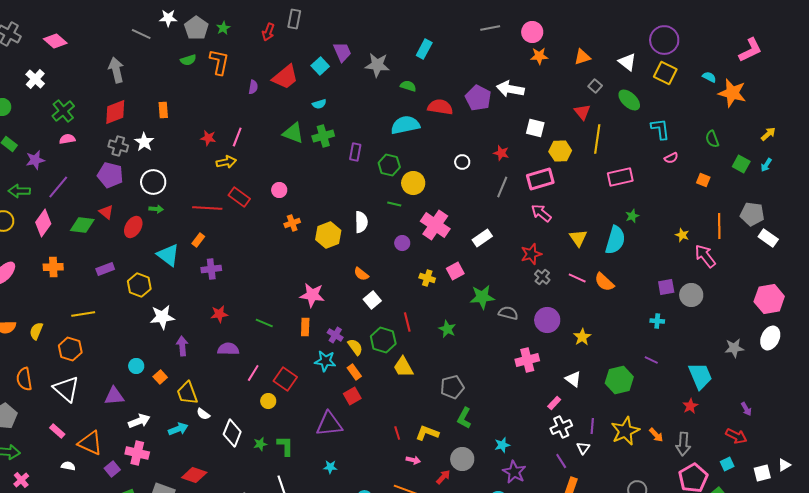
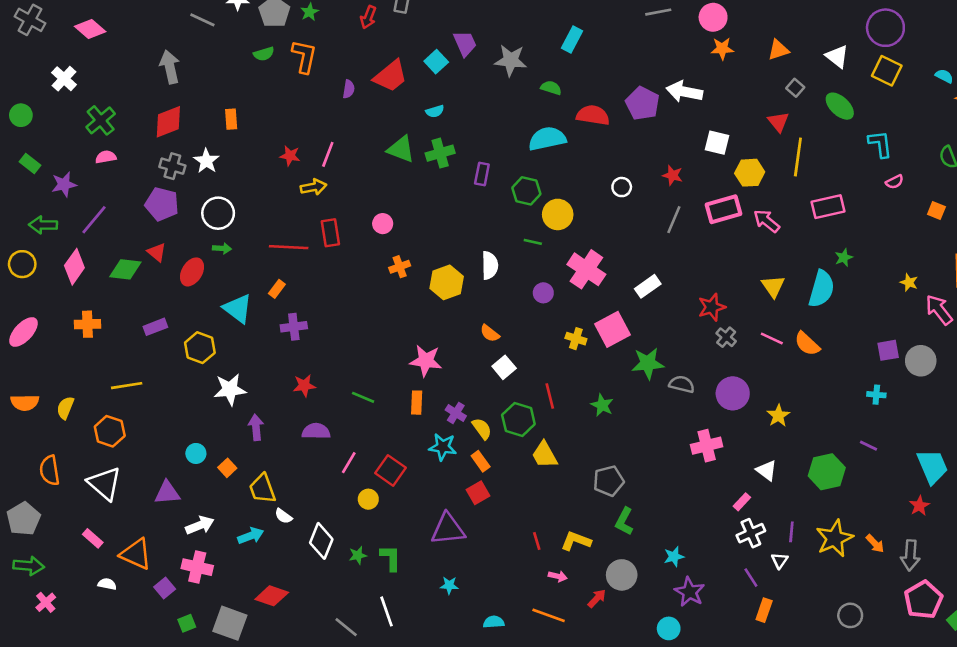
red rectangle: (239, 197) -> (330, 233), turned 45
pink arrow: (541, 213) -> (767, 221), moved
pink square: (455, 271) -> (613, 329), size x1.5

